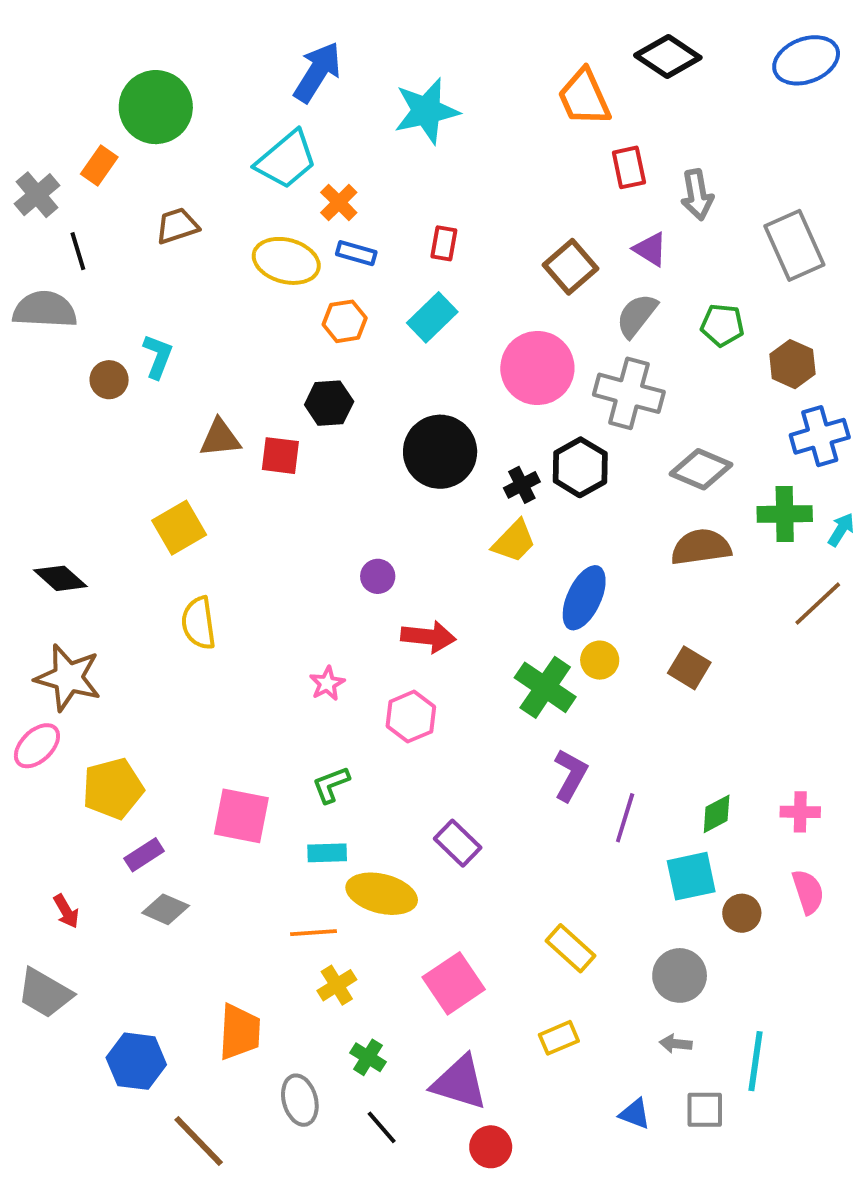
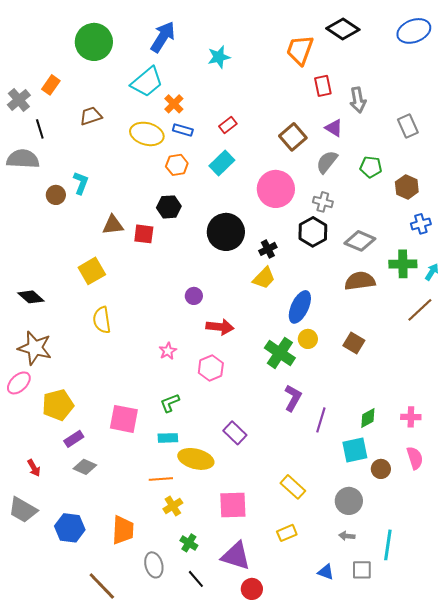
orange trapezoid: (584, 97) -> (300, 50), turned 44
green circle: (156, 107) -> (94, 42), moved
cyan star: (426, 111) -> (219, 57), size x0.7
red rectangle: (444, 243) -> (228, 125), turned 42
gray rectangle: (794, 245) -> (408, 126), size x0.7
gray cross: (629, 393) -> (323, 202), size x0.6
blue cross: (820, 436) -> (421, 224), size x0.7
black hexagon: (580, 467) -> (313, 232), moved
pink square: (454, 983) -> (233, 505), turned 32
blue hexagon: (136, 1061) -> (70, 528), moved

